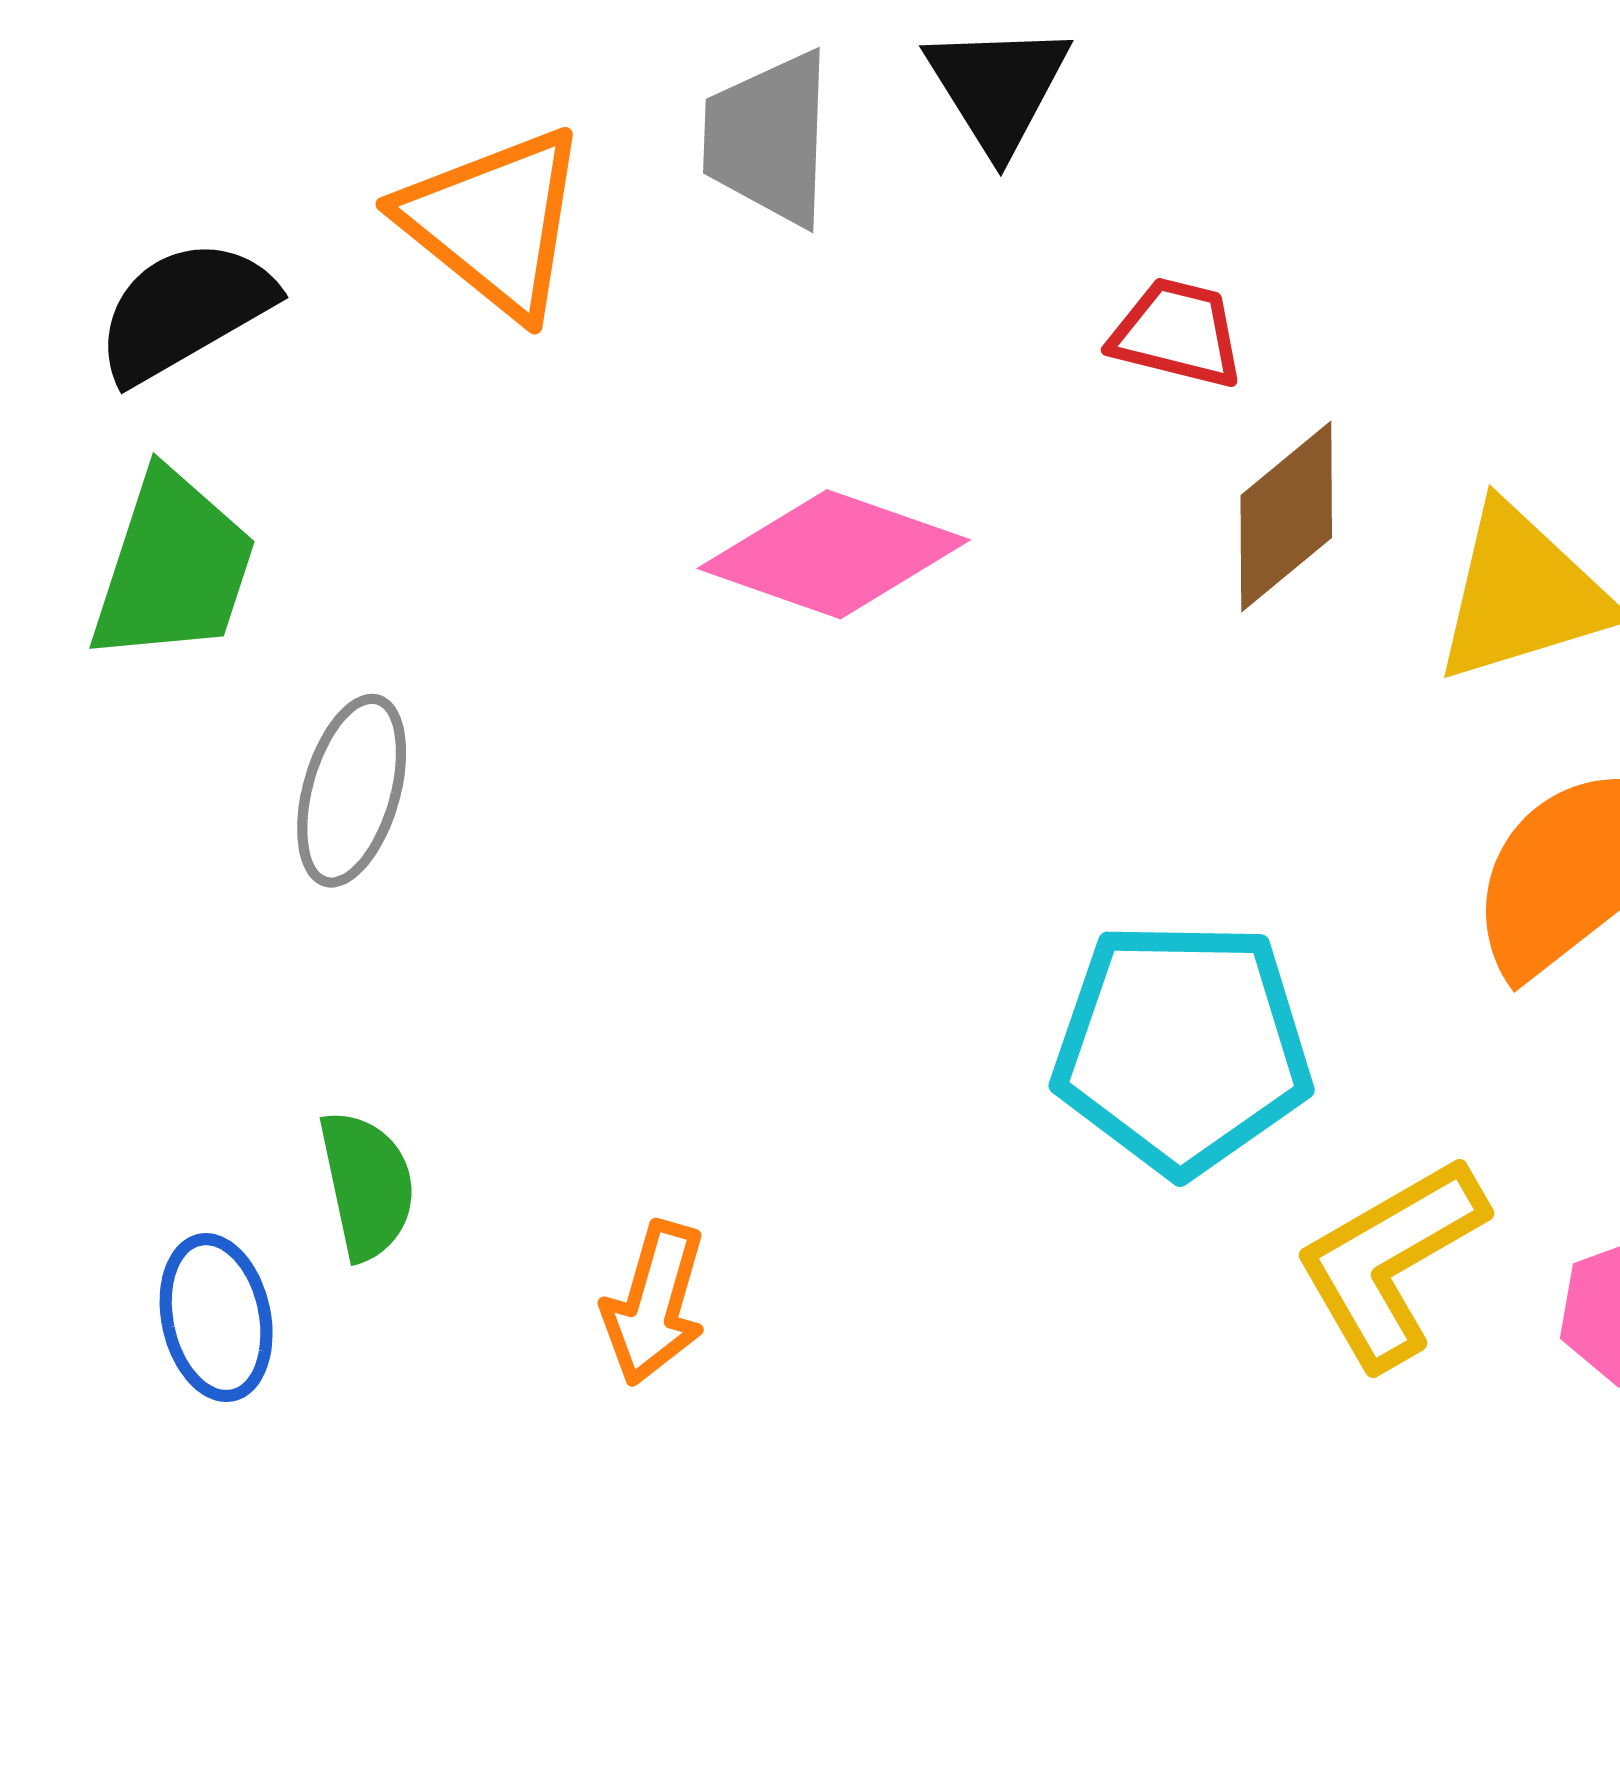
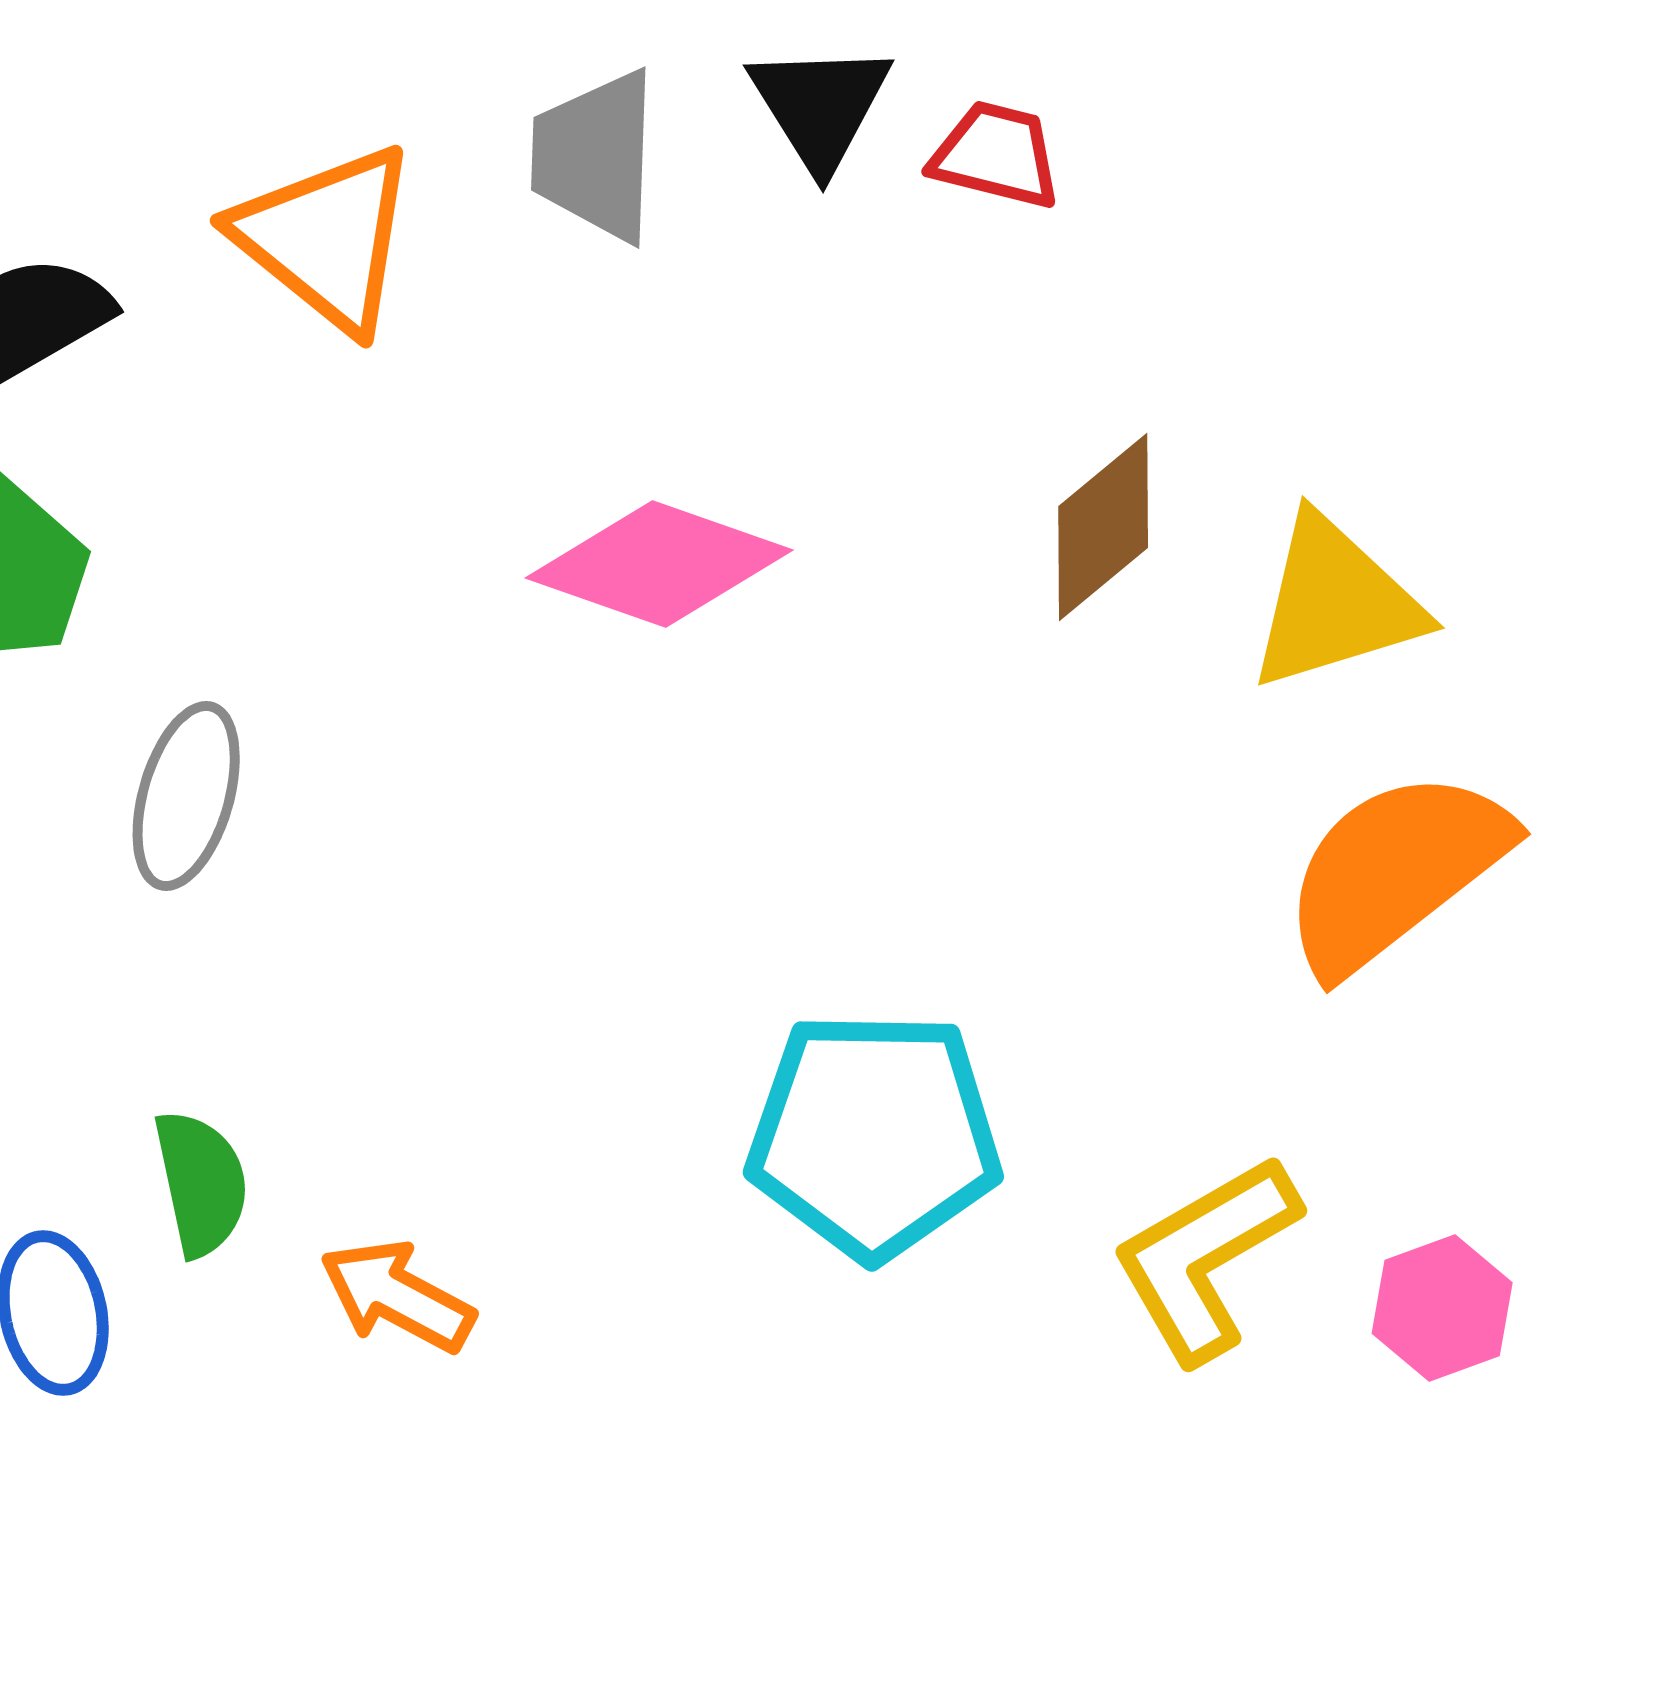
red trapezoid: (1177, 333) -> (996, 155), moved
cyan pentagon: (1182, 1047) -> (874, 1135), moved
orange arrow: (654, 1303) -> (397, 1296), moved, turned 102

